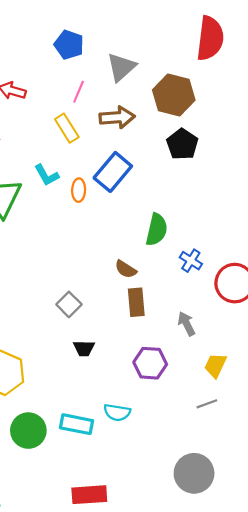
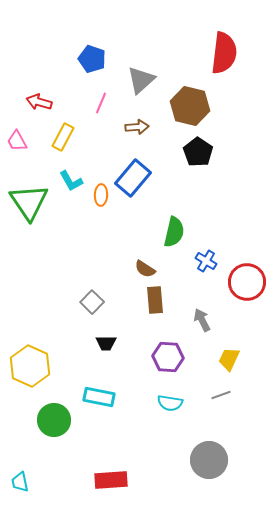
brown arrow: (117, 117) -> (137, 127), size x0.7
yellow rectangle: (67, 128) -> (63, 137), moved, turned 60
cyan semicircle: (117, 412) -> (170, 403), moved
cyan rectangle: (76, 424) -> (99, 397), moved

